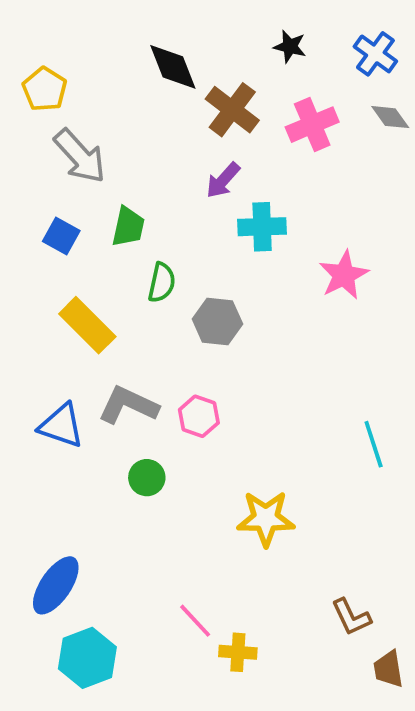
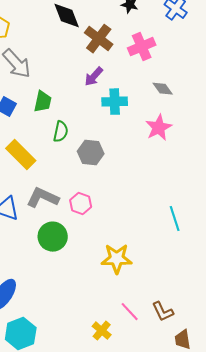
gray diamond: (390, 117) -> (163, 89), moved
green circle: (147, 478) -> (53, 237), size x1.5
pink line: (195, 621) -> (130, 312), moved
yellow cross: (238, 652) -> (102, 331), turned 36

